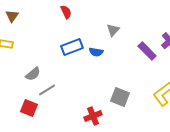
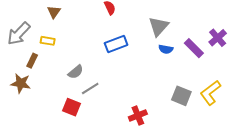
gray triangle: (113, 30) -> (159, 26), size x1.5
blue semicircle: (96, 52) -> (166, 49), moved
gray square: (120, 97) -> (181, 96), moved

